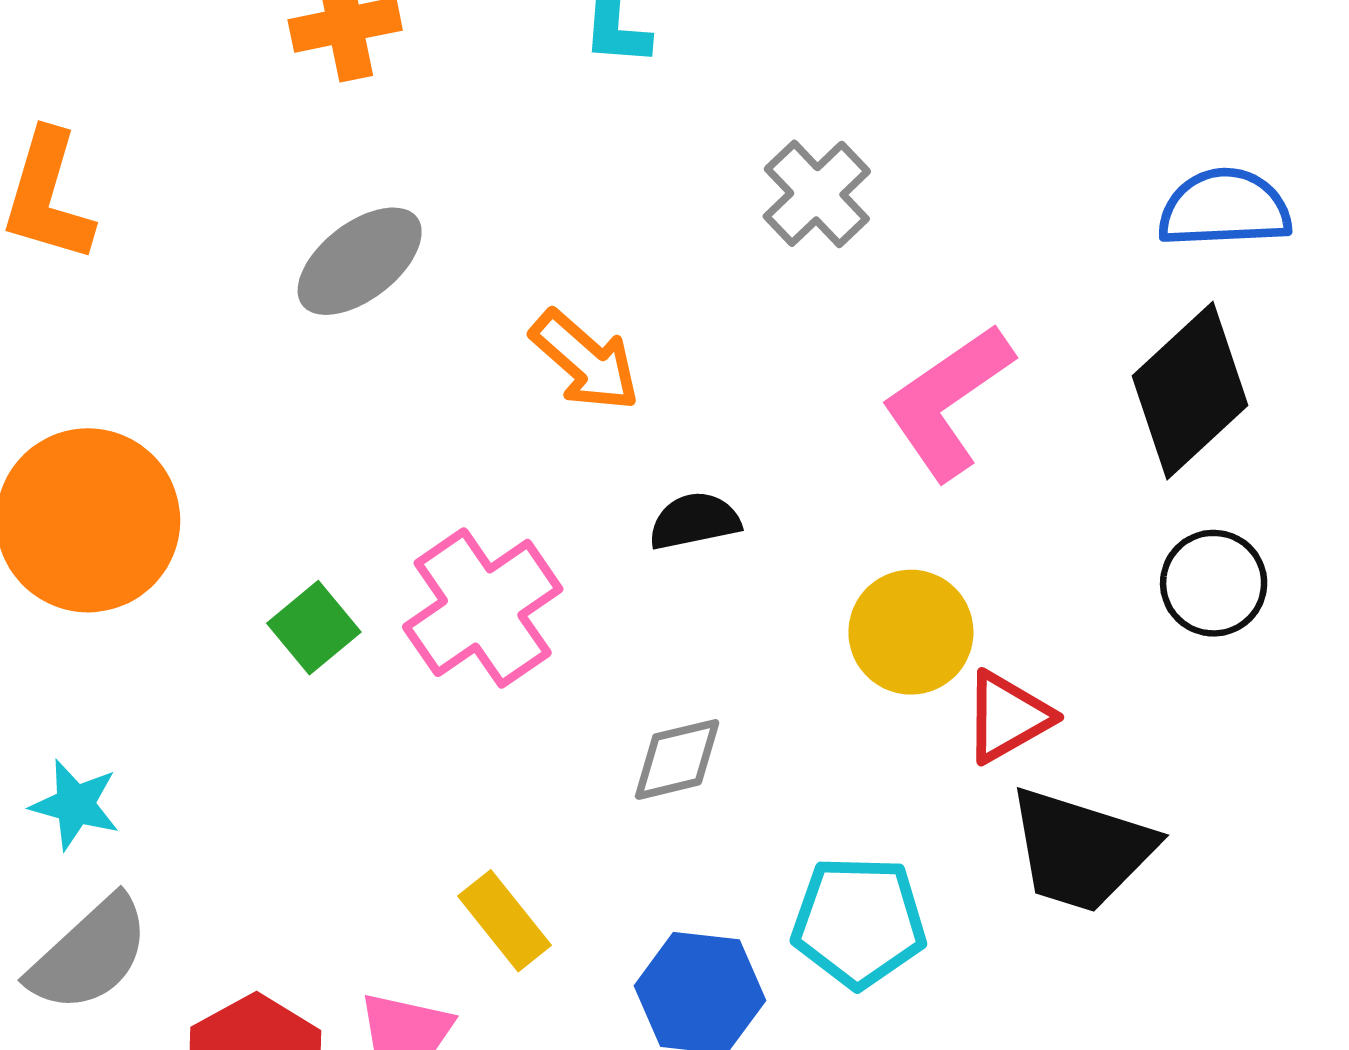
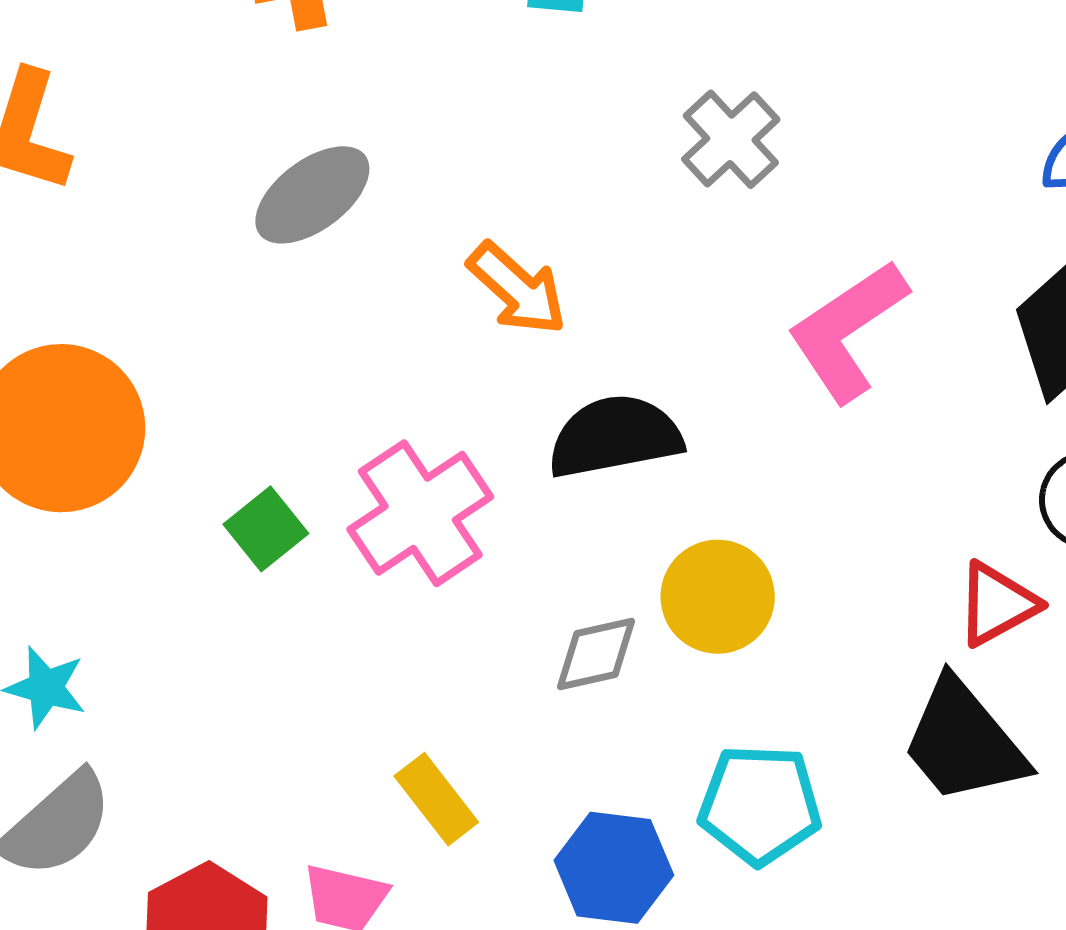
black semicircle: (695, 521) -> (615, 437), size x1.6
yellow circle: (911, 632) -> (718, 597), moved
red triangle: (1007, 717) -> (997, 604), moved
black trapezoid: (1081, 850) -> (964, 742), turned 32

